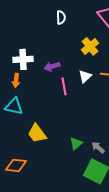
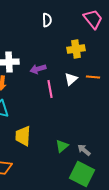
yellow cross: (90, 46) -> (76, 49), turned 30
yellow trapezoid: (37, 133) -> (23, 136), turned 40

